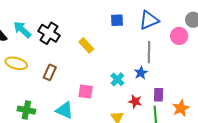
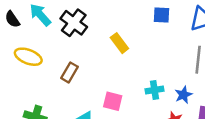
blue star: (141, 73) -> (183, 95), moved
cyan cross: (117, 79) -> (154, 90), turned 32

